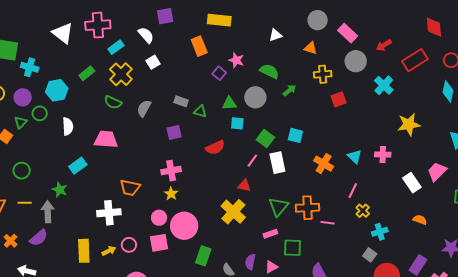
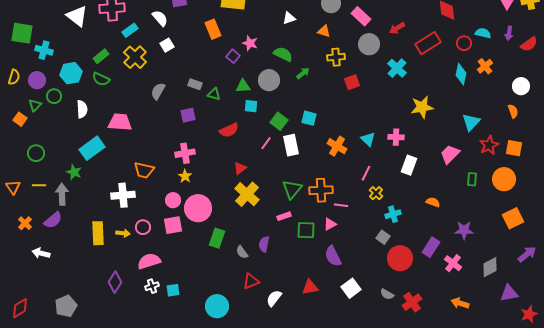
green semicircle: (113, 102) -> (101, 79), moved
cyan rectangle: (78, 166) -> (92, 148), size x1.4
white rectangle: (412, 183) -> (409, 165), moved, turned 54
red triangle: (244, 186) -> (240, 168), moved, turned -48
yellow arrow: (109, 251) -> (123, 233), turned 32
pink triangle: (271, 267) -> (330, 224), moved

